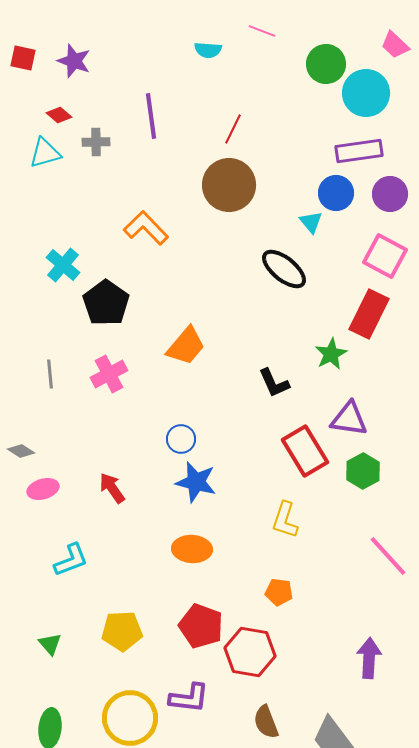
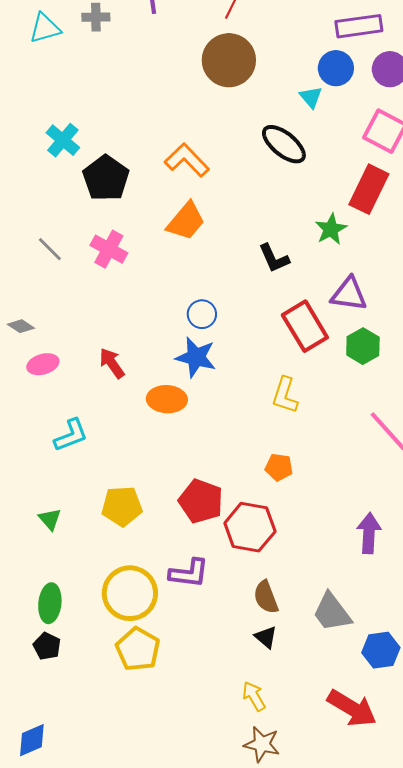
orange L-shape: (146, 228) -> (187, 160), moved
gray line: (50, 374) -> (50, 249), turned -40
pink cross: (109, 374) -> (109, 249), turned -33
blue circle: (181, 439) -> (202, 314), moved
orange ellipse: (192, 549) -> (167, 399), moved

